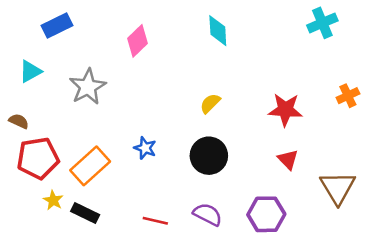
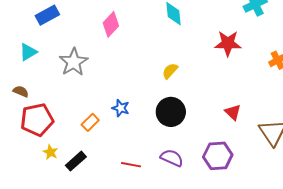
red star: (285, 110) -> (228, 43), moved
orange rectangle: (90, 166) -> (90, 122), moved, size x0.6
black rectangle: (85, 213) -> (76, 161), turned -65

